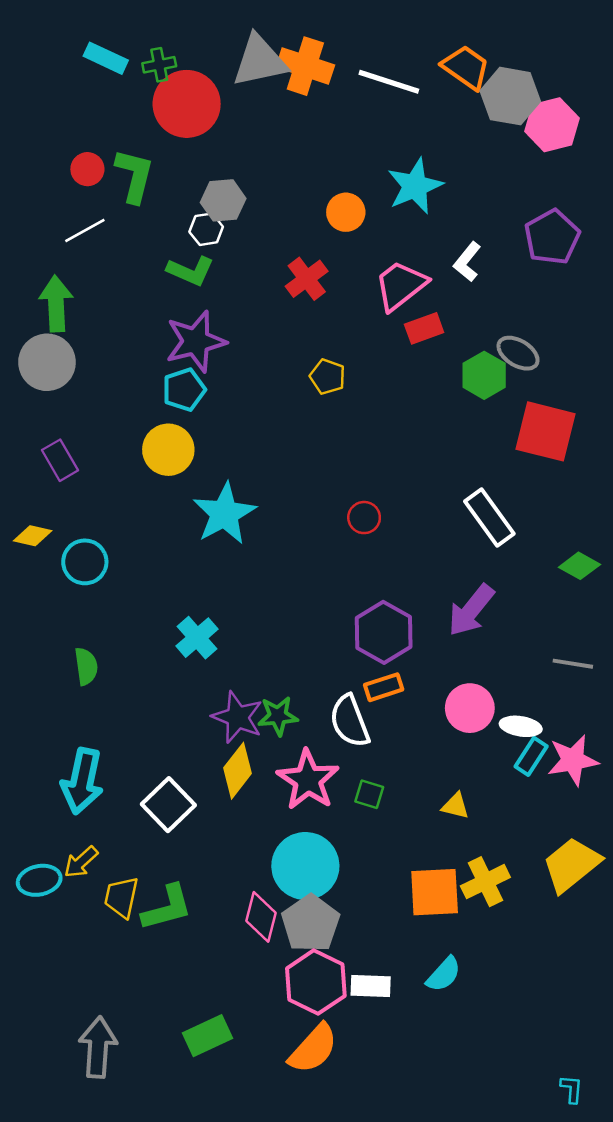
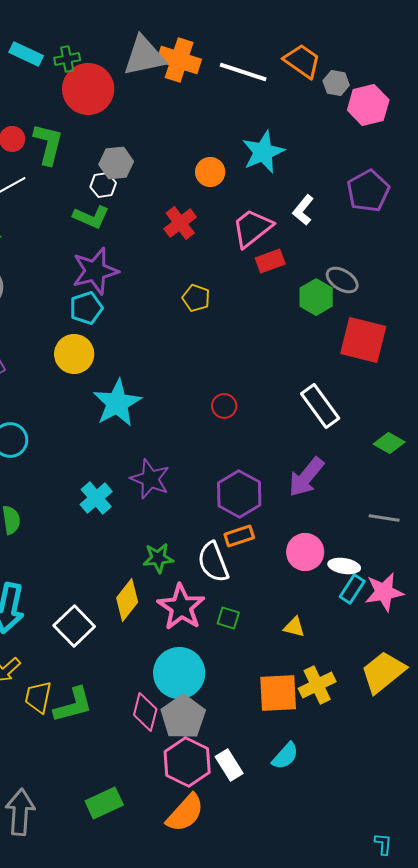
gray hexagon: (510, 96) -> (336, 83), size x0.6
purple star: (237, 717) -> (150, 479), moved
white rectangle: (371, 986) -> (229, 765), turned 56

